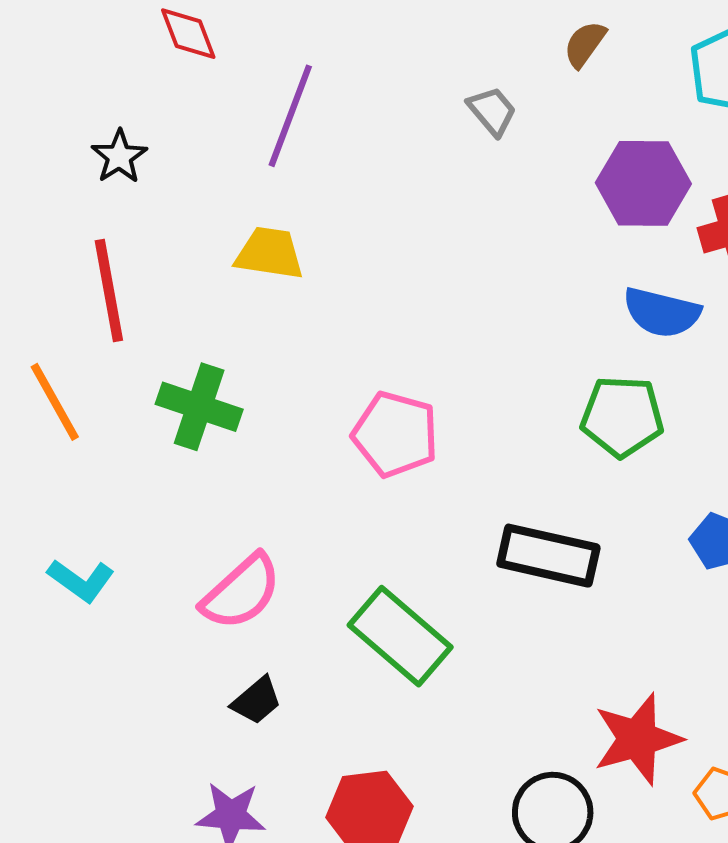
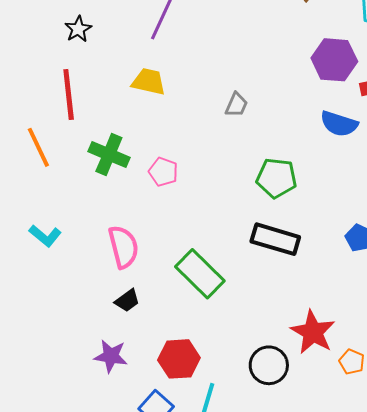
gray trapezoid: (492, 111) -> (237, 105), moved, turned 60
green pentagon: (622, 417) -> (276, 178), moved
pink pentagon: (395, 434) -> (163, 172), moved, size x0.7
pink semicircle: (241, 592) -> (123, 247), turned -66
red star: (638, 739) -> (313, 332), turned -30

